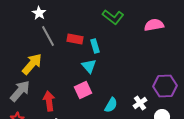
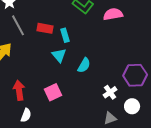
pink semicircle: (154, 25) -> (113, 14), moved
pink square: (83, 90) -> (53, 92), moved
cyan semicircle: (111, 105) -> (84, 65), moved

